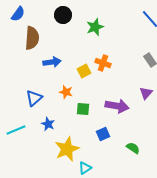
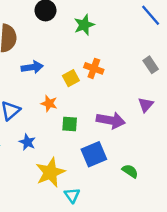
blue square: (103, 134) -> (94, 154), size x1.5
cyan triangle: (85, 168) -> (72, 195), turned -32

